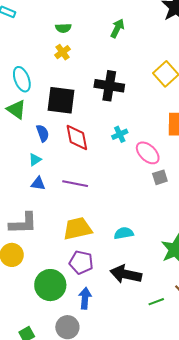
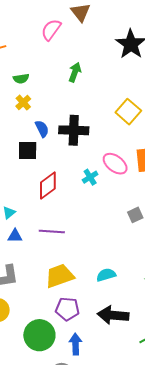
black square: (61, 100) -> (28, 151), size x0.7
blue semicircle: (43, 133) -> (42, 129), moved
red diamond: (77, 137) -> (48, 186), turned 72
pink ellipse: (148, 153) -> (115, 164), moved

